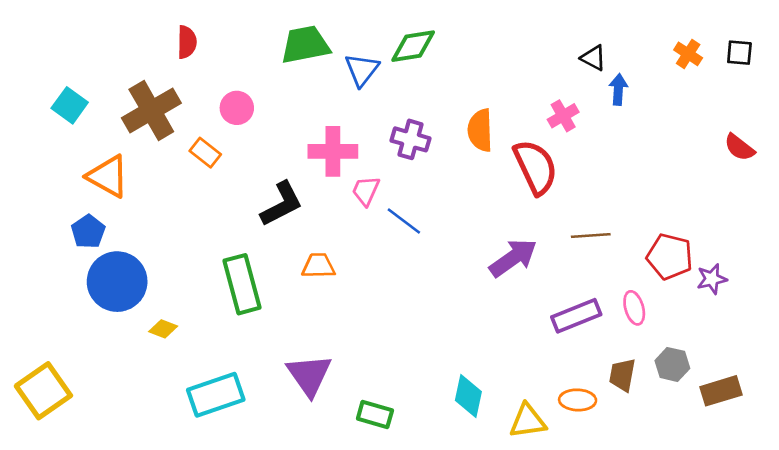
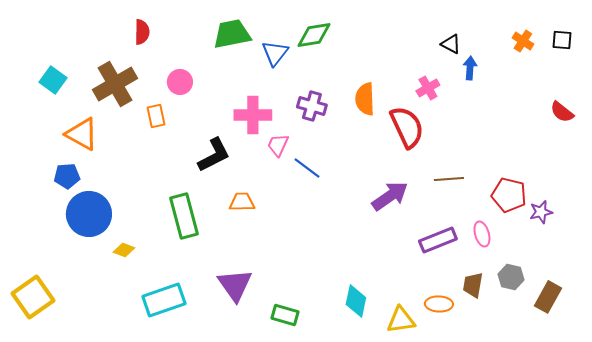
orange rectangle: (205, 153) -> (156, 116), turned 40
blue pentagon: (88, 232) -> (67, 176), turned 30
brown rectangle: (721, 391) -> (548, 297), turned -44

